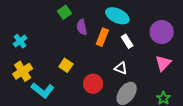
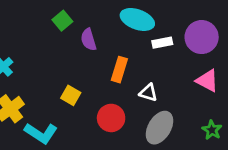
orange rectangle: (102, 37) -> (119, 70), moved
white rectangle: (127, 41) -> (162, 43), moved, turned -64
pink triangle: (163, 63) -> (207, 81), turned -42

